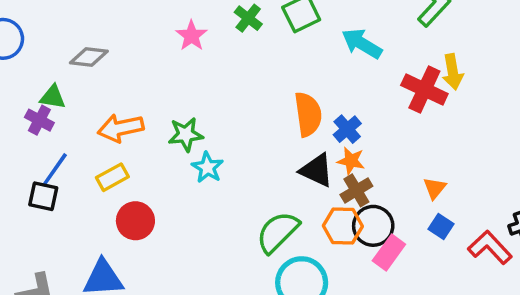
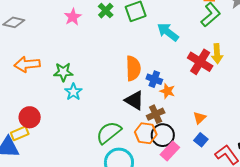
blue cross: (347, 129) -> (154, 79), turned -35
orange star: (351, 161) -> (167, 91), moved
yellow rectangle: (112, 177) -> (20, 133), moved

